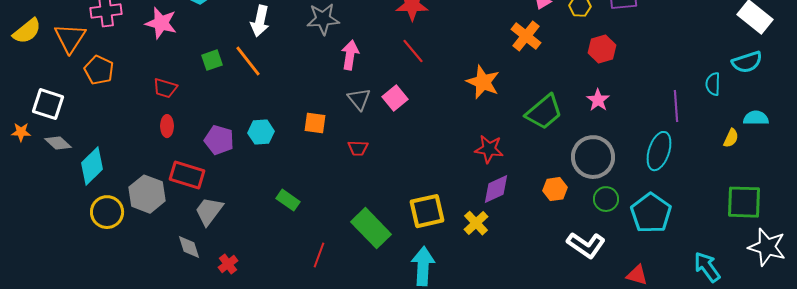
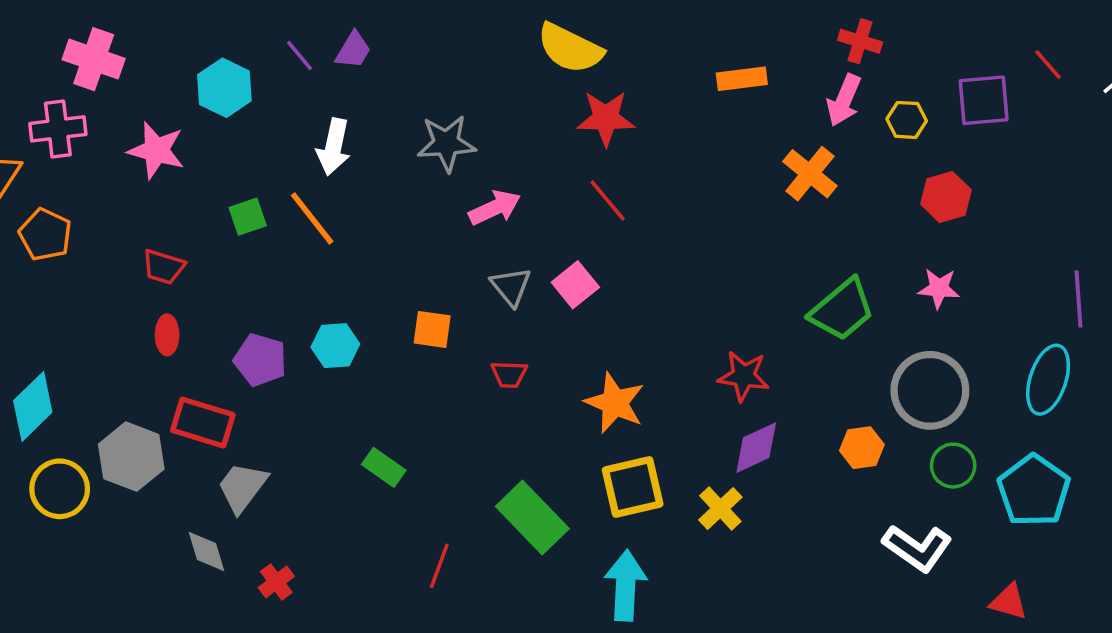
pink arrow: (350, 55) -> (495, 208), turned 56
orange star: (483, 82) -> (615, 403), moved
pink star: (598, 100) -> (939, 288), turned -30

